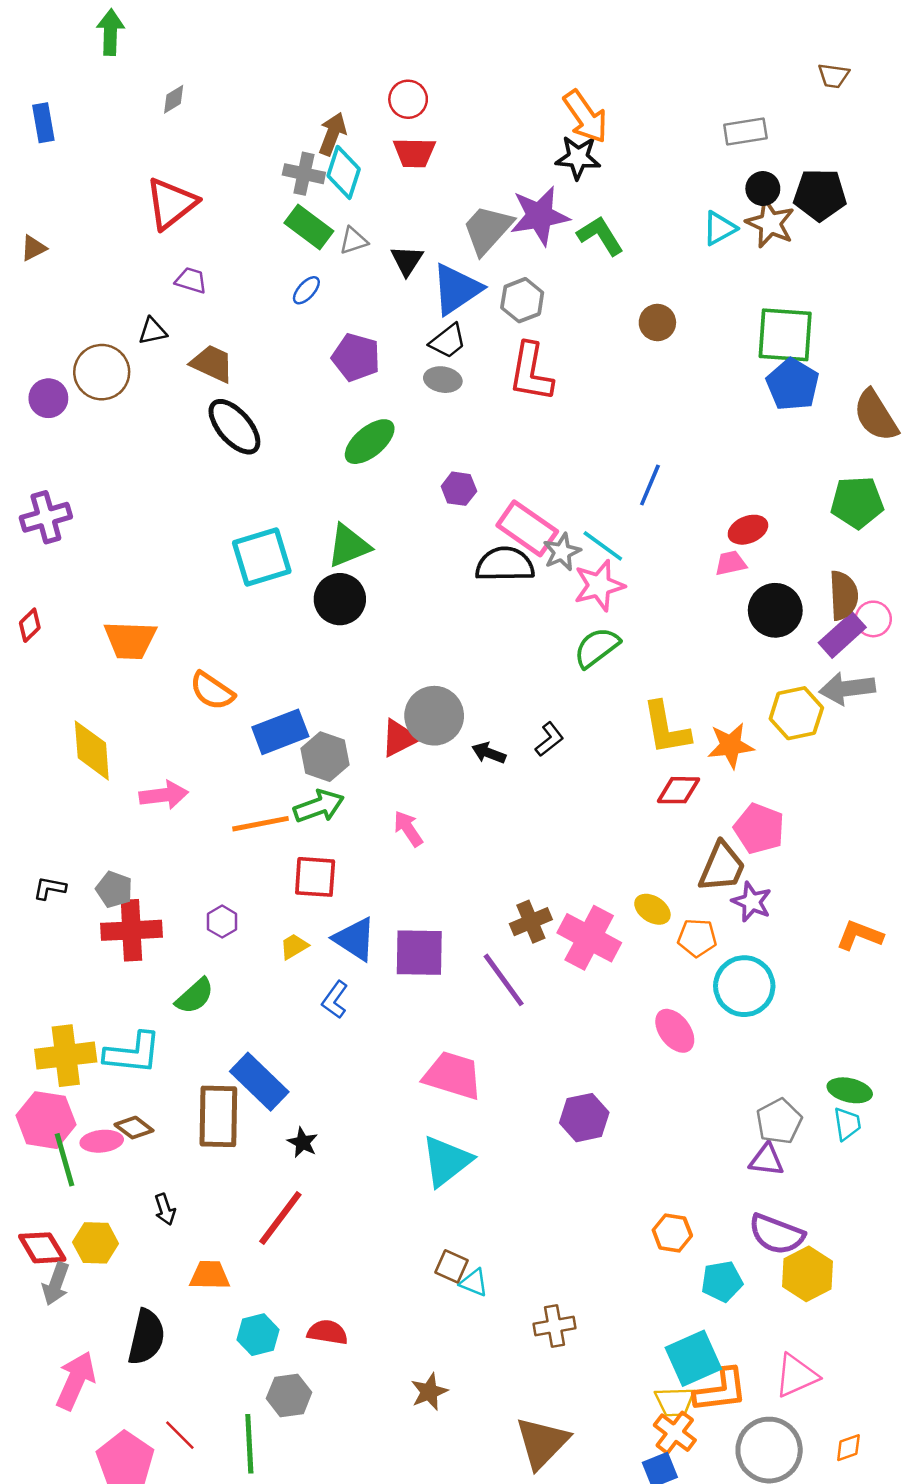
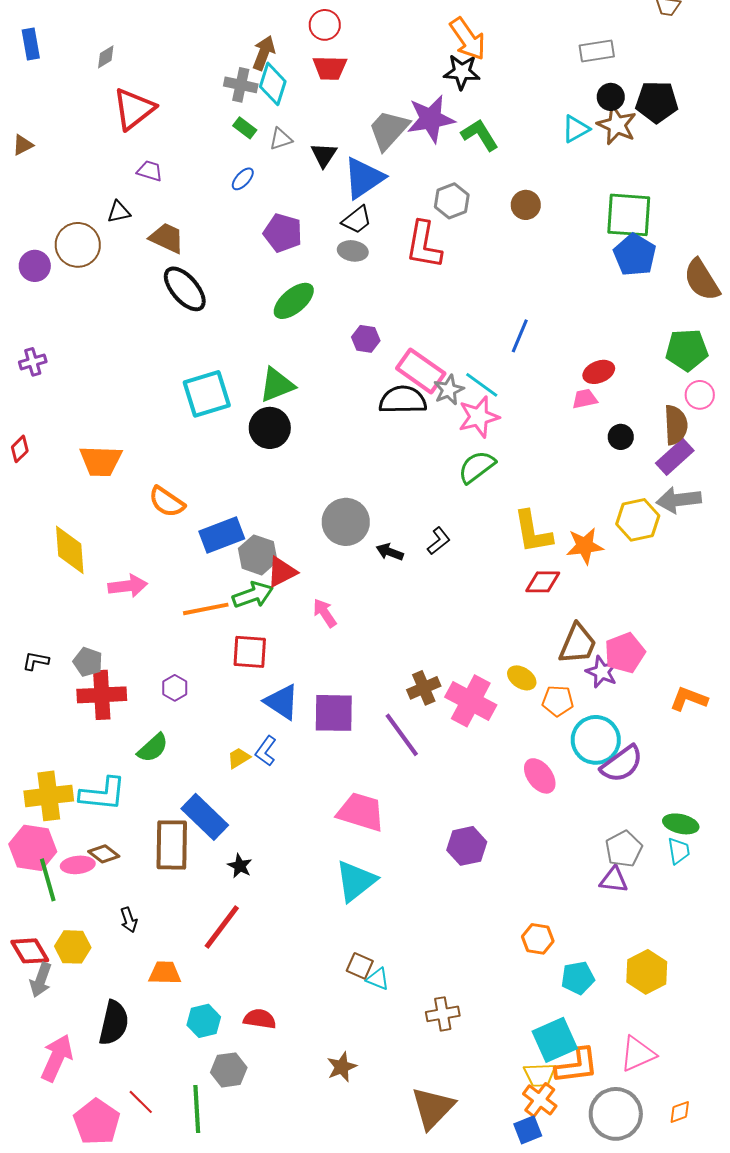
gray diamond: (174, 99) -> (106, 57), moved
green rectangle: (309, 227) -> (245, 128), size x0.6
gray hexagon: (522, 300) -> (452, 201), moved
purple cross: (46, 517) -> (33, 362), size x0.7
black circle: (775, 610) -> (621, 437), size x0.6
pink circle: (873, 619) -> (700, 395), moved
red triangle: (399, 738) -> (282, 572), moved
pink pentagon: (759, 829) -> (625, 653), moved, turned 30
yellow trapezoid: (294, 946) -> (239, 758), moved
purple semicircle: (776, 1234) -> (622, 764), moved, turned -57

